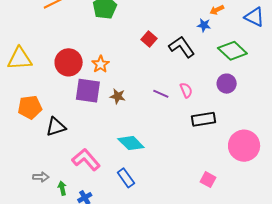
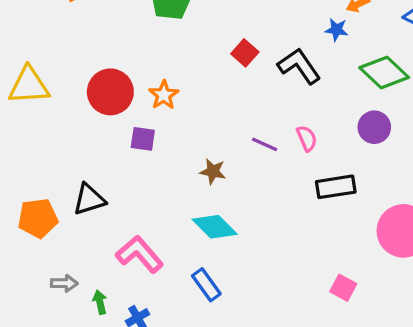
purple square: (88, 91) -> (143, 139), size x0.6
brown star: (118, 96) -> (213, 171), moved
orange pentagon: (30, 107) -> (38, 218), moved

